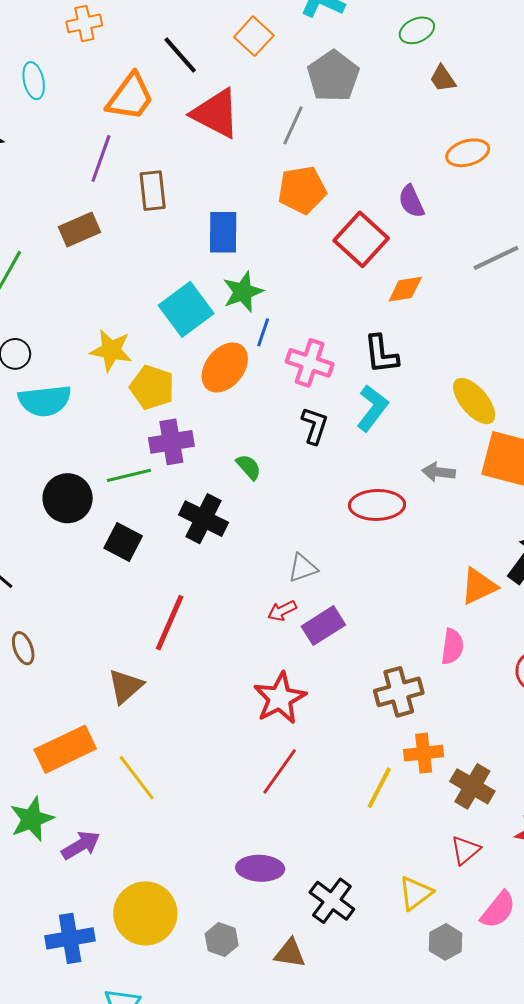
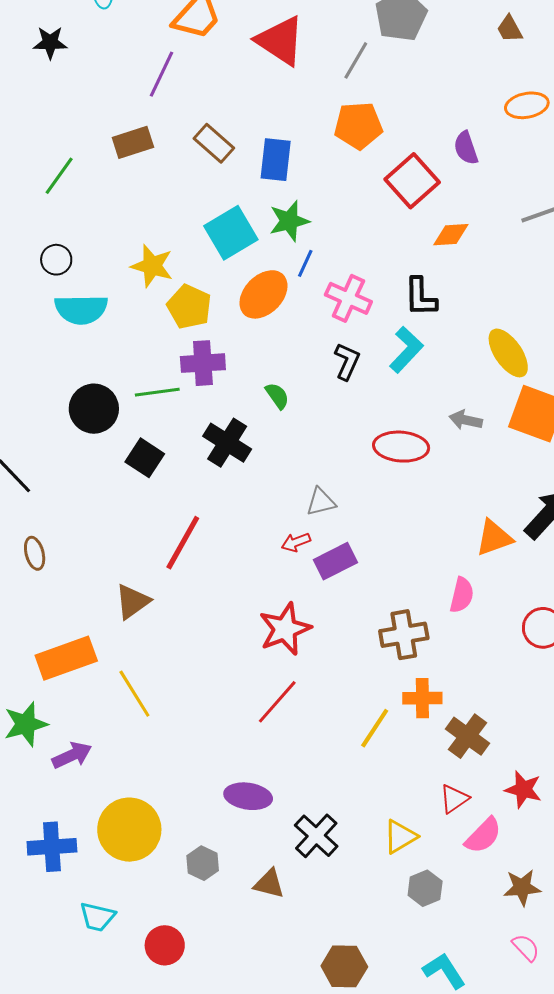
brown rectangle: (153, 191) -> (214, 143), moved, turned -48
pink semicircle: (498, 910) -> (483, 836), moved

